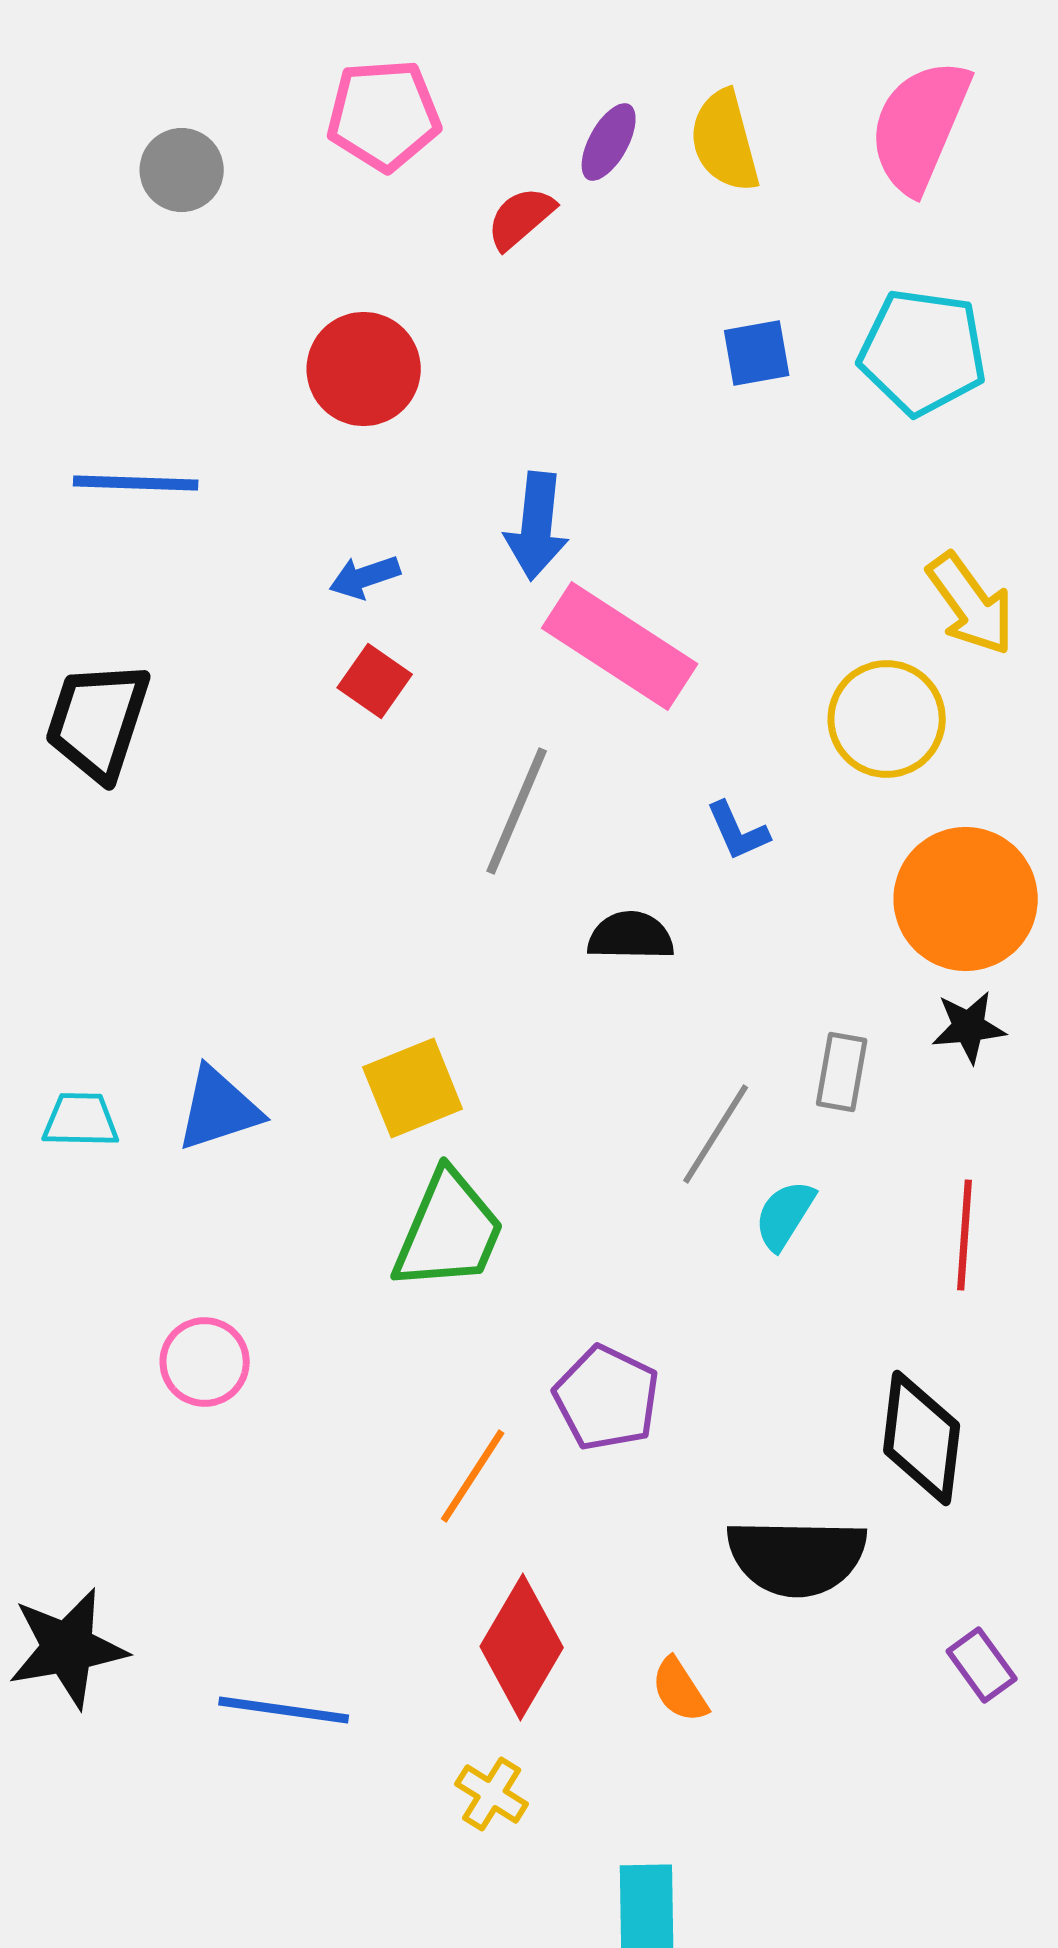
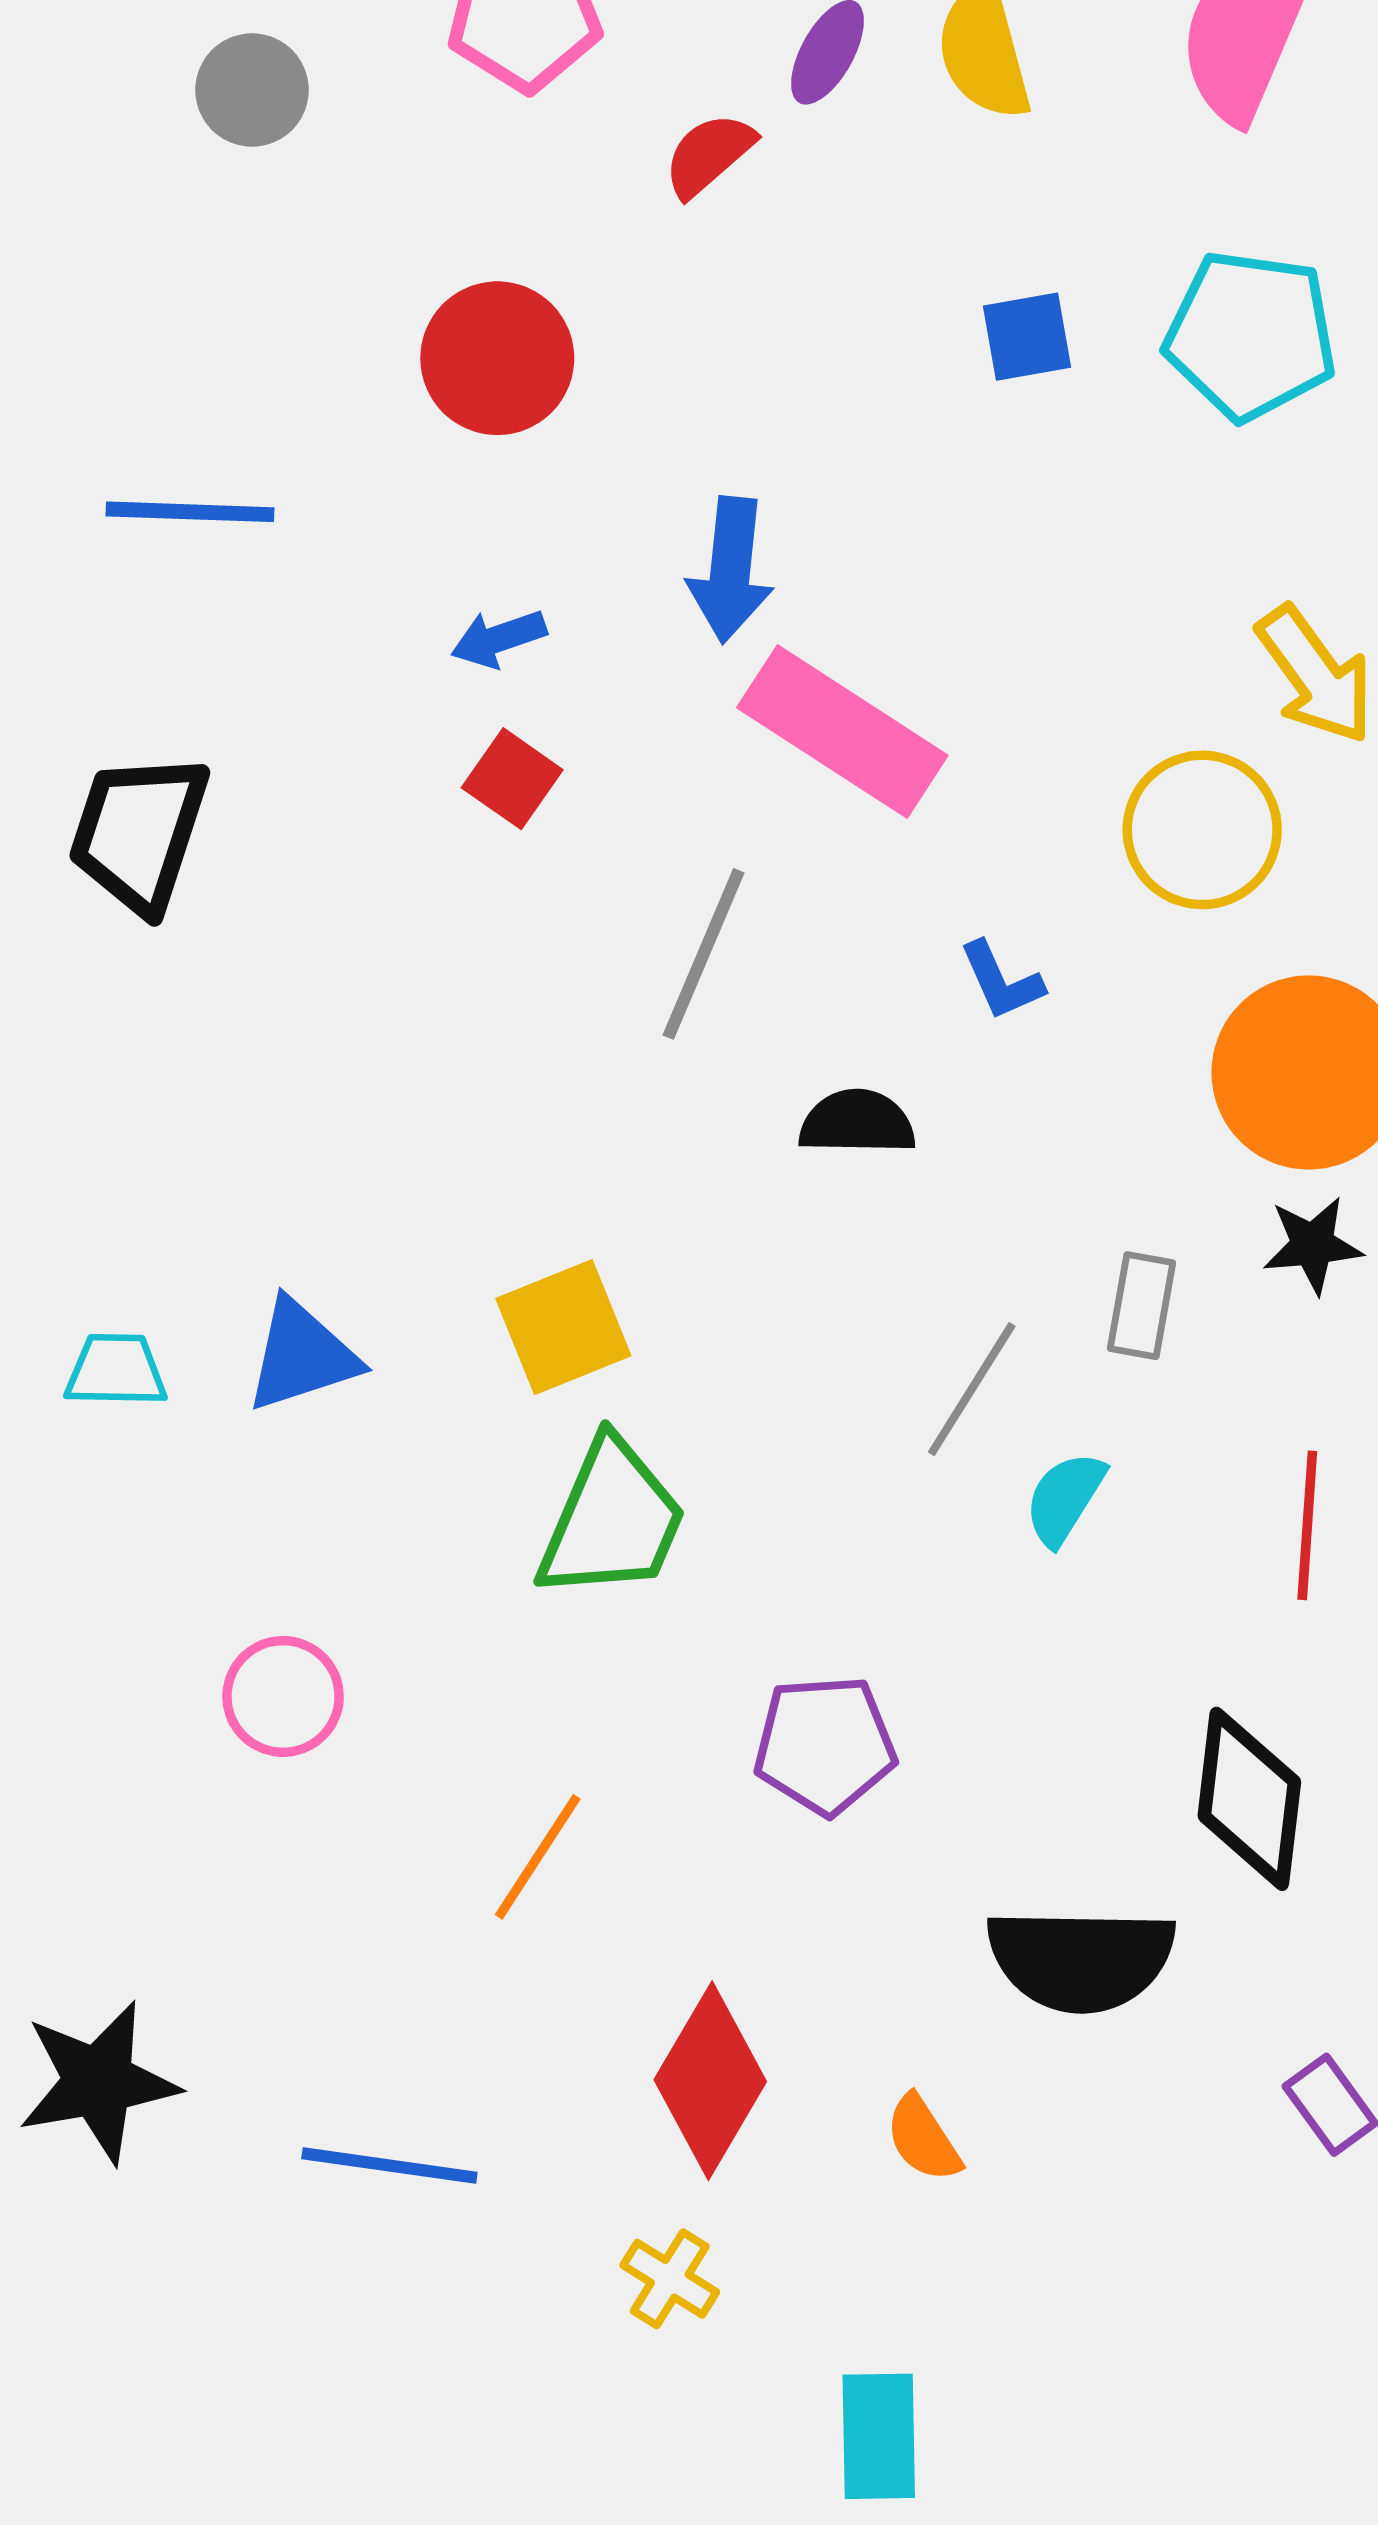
purple pentagon: (607, 1398) -> (825, 1745), turned -30
orange line: (473, 1476) -> (538, 1857), moved

